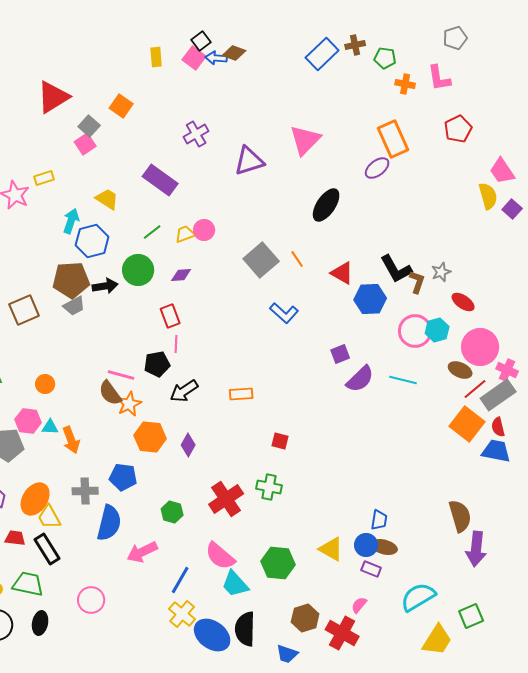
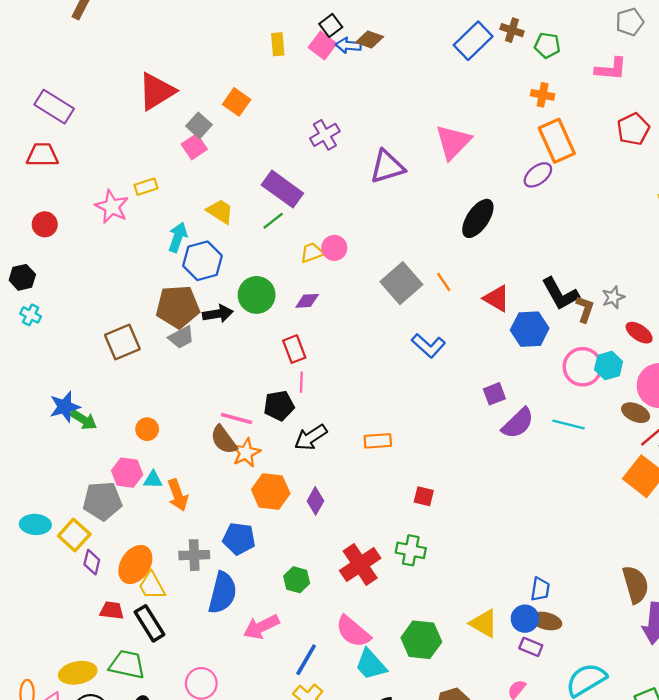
brown cross: (355, 45) -> (512, 30), turned 30
pink L-shape: (439, 78) -> (611, 69), turned -76
orange cross: (405, 84) -> (543, 95), moved
green line: (152, 232) -> (273, 221), moved

